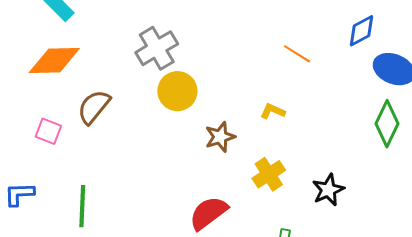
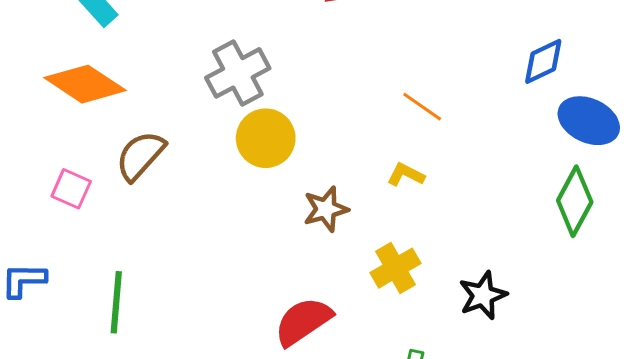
orange line: (297, 54) -> (422, 107), moved
orange diamond: (54, 60) -> (85, 84), turned 32

